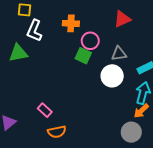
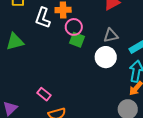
white L-shape: (34, 31) -> (43, 18), moved
pink circle: (90, 41) -> (74, 27), moved

